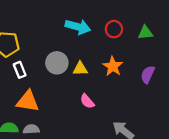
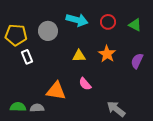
green triangle: (145, 33) -> (135, 25), turned 32
gray circle: (57, 63) -> (48, 31), moved
orange triangle: (28, 101) -> (56, 91), moved

